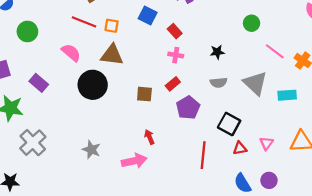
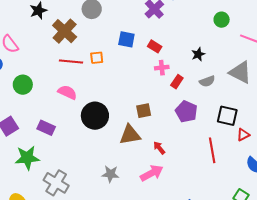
brown triangle: (112, 55) -> (130, 135), moved
red rectangle: (173, 84) -> (177, 82), moved

